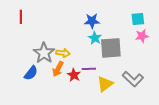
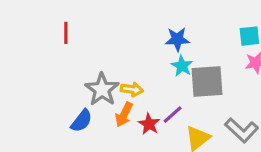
purple line: (89, 69) -> (173, 115), turned -40

